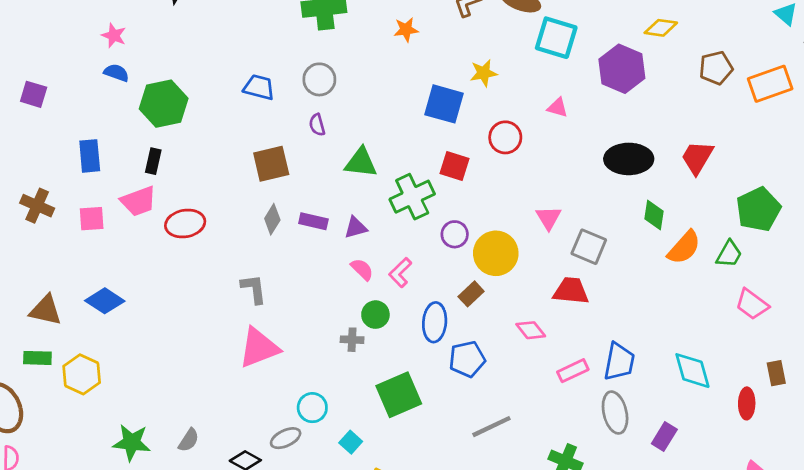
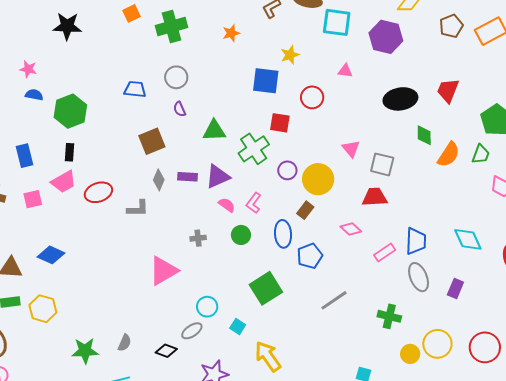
purple triangle: (356, 228) -> (218, 177), size x1.5
gray L-shape: (254, 289) -> (138, 208), moved, turned 105
gray cross: (352, 340) -> (198, 238), moved

